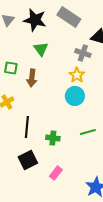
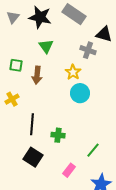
yellow star: (77, 75) -> (73, 72), moved
green line: (88, 132) -> (93, 150), moved, turned -35
black square: (28, 160) -> (33, 157), turned -30
pink rectangle: (56, 173) -> (69, 170), moved

